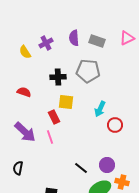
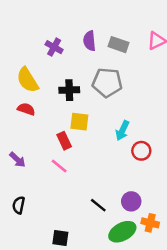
purple cross: (46, 43) -> (54, 47), turned -32
yellow semicircle: (25, 52) -> (28, 80), moved, size x1.5
purple arrow: (25, 132) -> (17, 160), moved, size x0.6
pink line: (50, 137) -> (59, 166), turned -32

